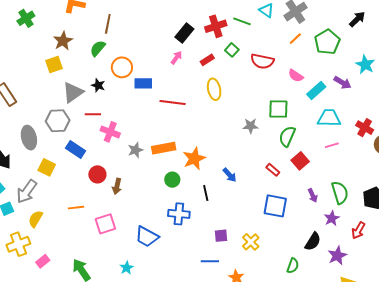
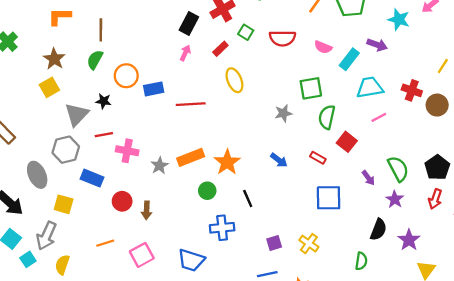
blue arrow: (230, 175) -> (279, 160), moved
red arrow: (358, 230) -> (435, 199), moved

